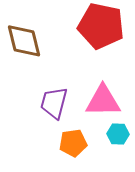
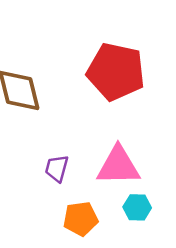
purple trapezoid: (54, 103) -> (57, 168), size x0.7

